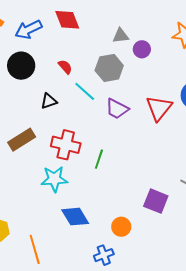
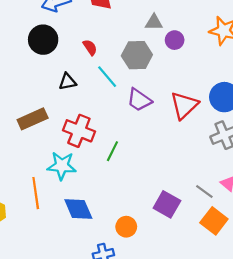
orange line: (35, 249) -> (36, 193), moved

